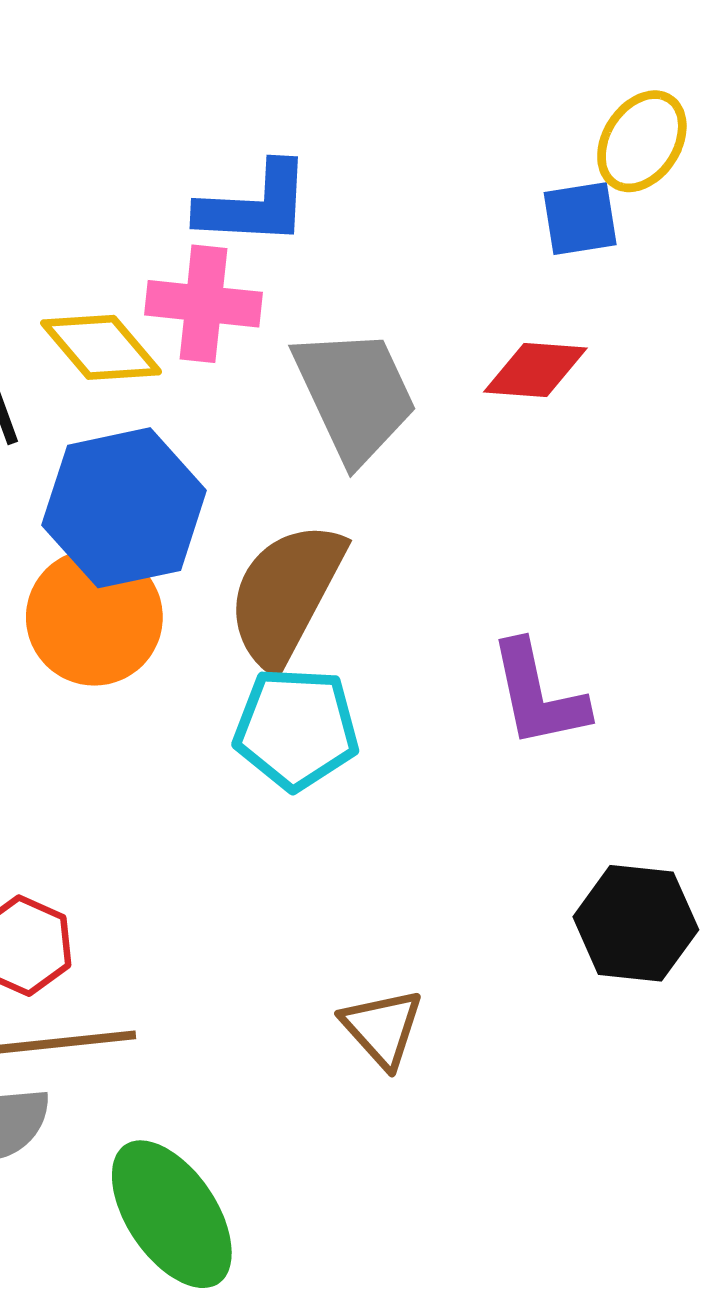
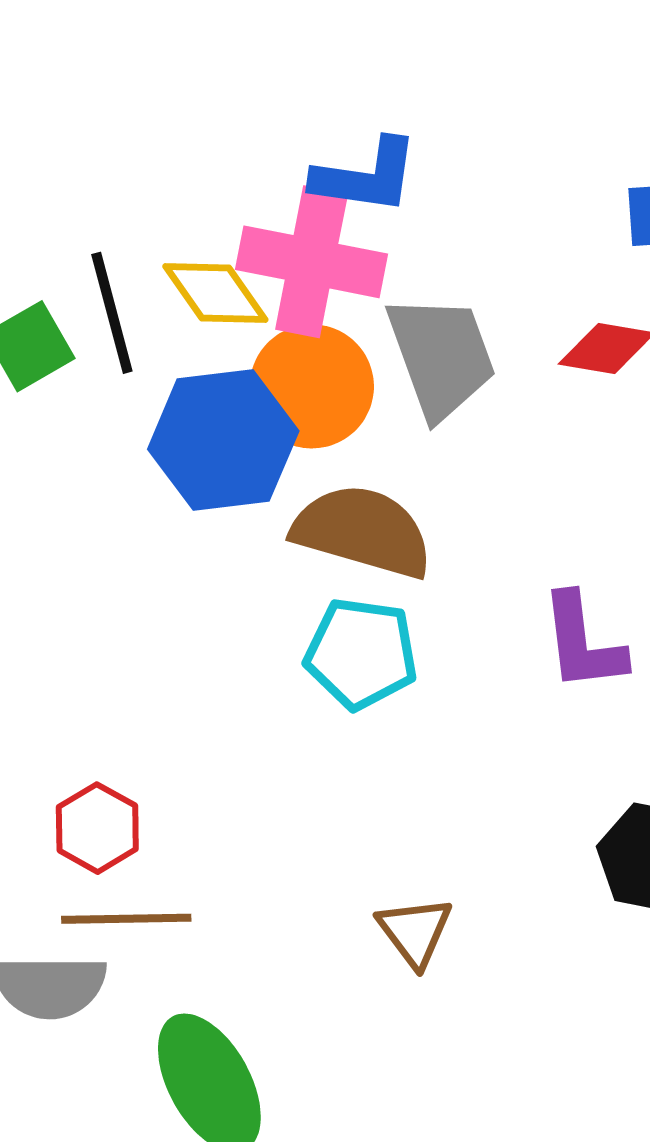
pink cross: (203, 304) -> (312, 262), size x1.4
brown semicircle: (286, 594) -> (363, 531), turned 73
orange circle: (94, 617) -> (312, 386), moved

